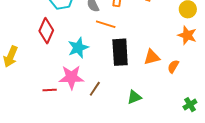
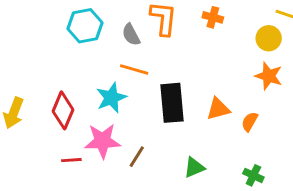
orange line: (106, 24) -> (134, 70), moved
red diamond: (46, 31) -> (63, 110), moved
green cross: (190, 105) -> (253, 175), moved, turned -32

